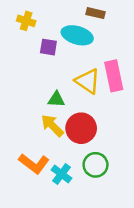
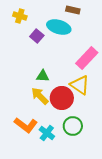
purple square: (48, 47) -> (37, 36), turned 32
pink rectangle: (114, 76) -> (87, 58), turned 55
yellow triangle: (88, 81) -> (80, 85), moved

